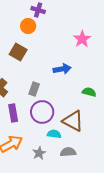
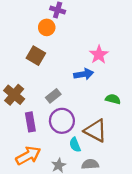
pink star: (82, 39) -> (99, 55), moved
gray rectangle: (34, 89) -> (53, 96), turned 32
cyan semicircle: (54, 134) -> (75, 145), turned -120

